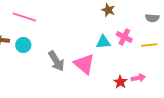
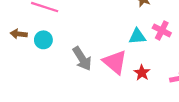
red star: (120, 82) -> (142, 73), moved

